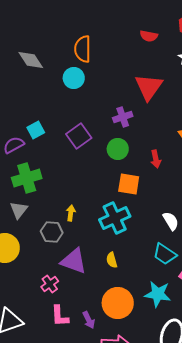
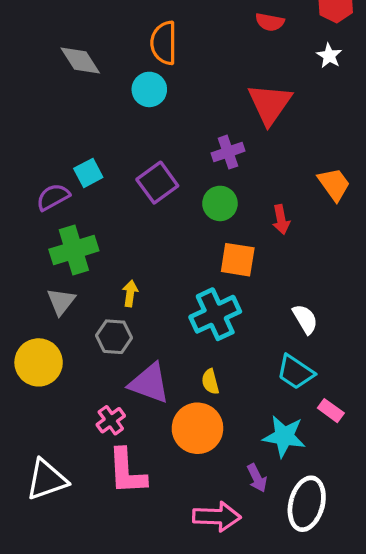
yellow arrow: (71, 213) -> (130, 293), moved
orange circle: (118, 303) -> (197, 428), moved
pink L-shape: (60, 316) -> (127, 472), size x1.4
purple arrow: (89, 320) -> (257, 478), moved

